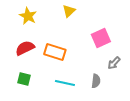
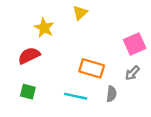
yellow star: (28, 16) -> (44, 28), moved
pink square: (101, 38) -> (135, 44), moved
orange rectangle: (55, 52) -> (92, 68), moved

